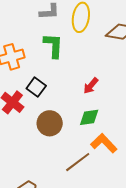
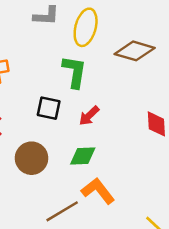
green L-shape: (53, 46) -> (74, 72), moved
black square: (36, 87) -> (49, 108), moved, turned -30

